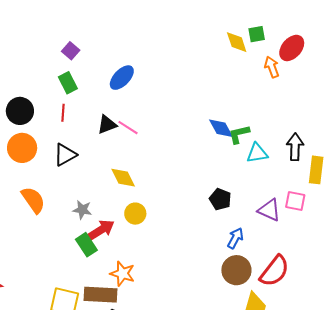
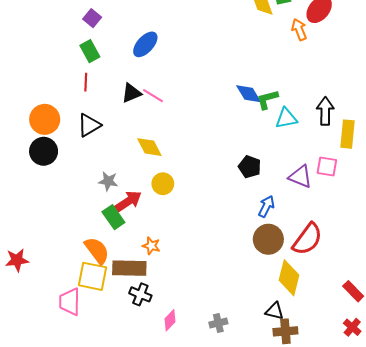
black circle: (20, 111) -> (44, 151), moved
orange semicircle: (33, 200) -> (97, 250), moved
orange star: (122, 274) -> (151, 246), size x0.7

